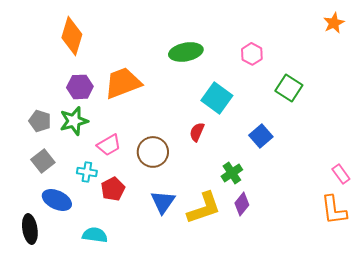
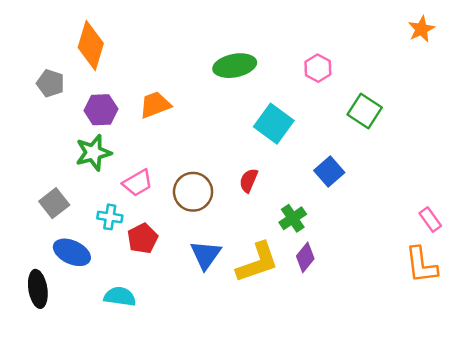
orange trapezoid: (123, 83) -> (155, 105), size x0.7
gray pentagon: (40, 121) -> (50, 83), moved
red semicircle: (197, 132) -> (249, 180), moved

